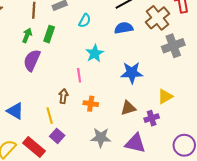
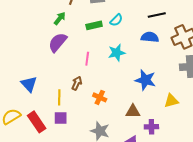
green rectangle: (49, 34) -> (94, 25), moved, turned 42
pink line: (79, 75) -> (87, 59), moved
yellow triangle: (165, 96) -> (171, 101), moved
purple square: (57, 136) -> (61, 118), turned 32

